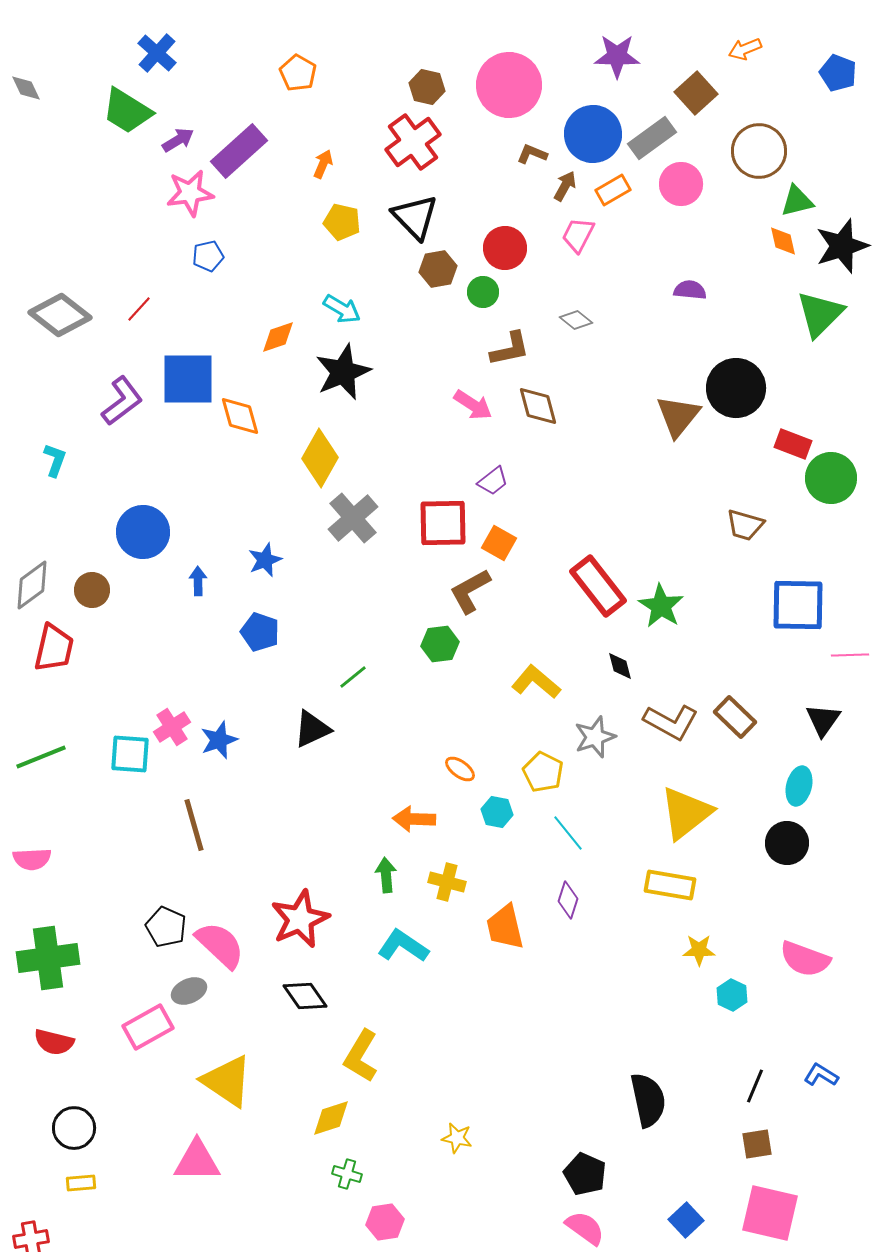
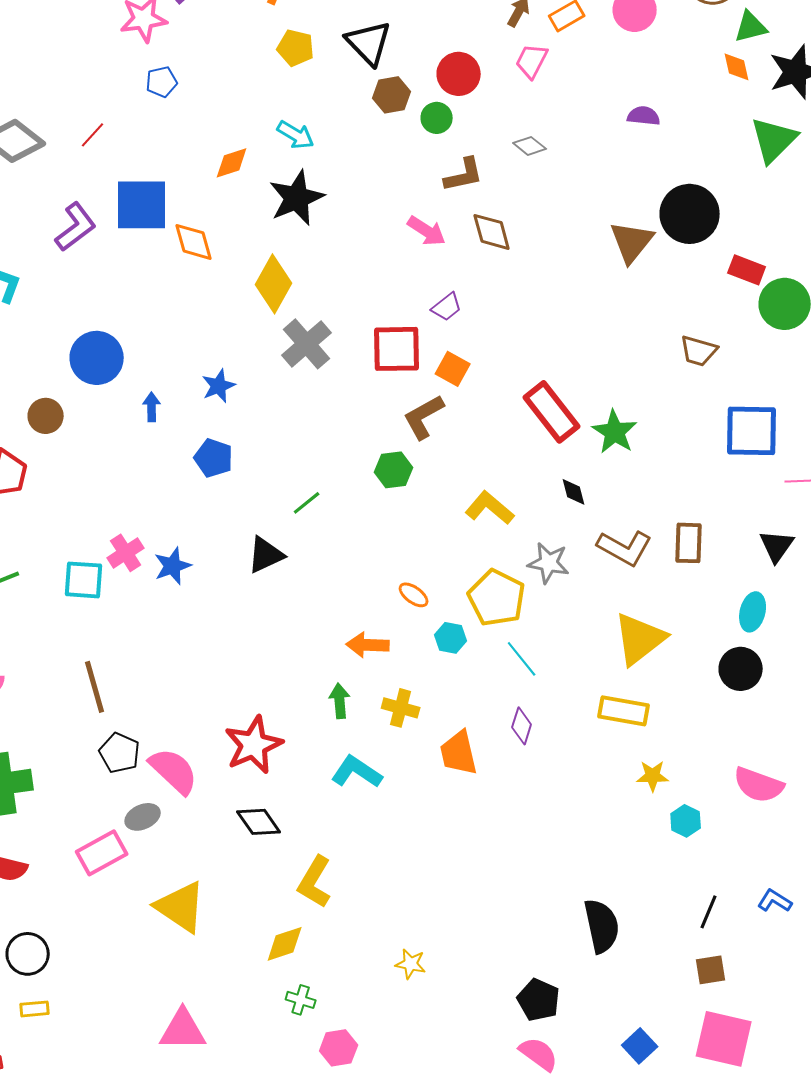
brown rectangle: (735, 717) -> (689, 543), turned 48
gray star: (595, 737) -> (549, 563), turned 30
yellow pentagon: (543, 772) -> (497, 598), size x1.4
brown line: (194, 825) -> (95, 687), moved
pink triangle: (197, 1161) -> (183, 1030), moved

